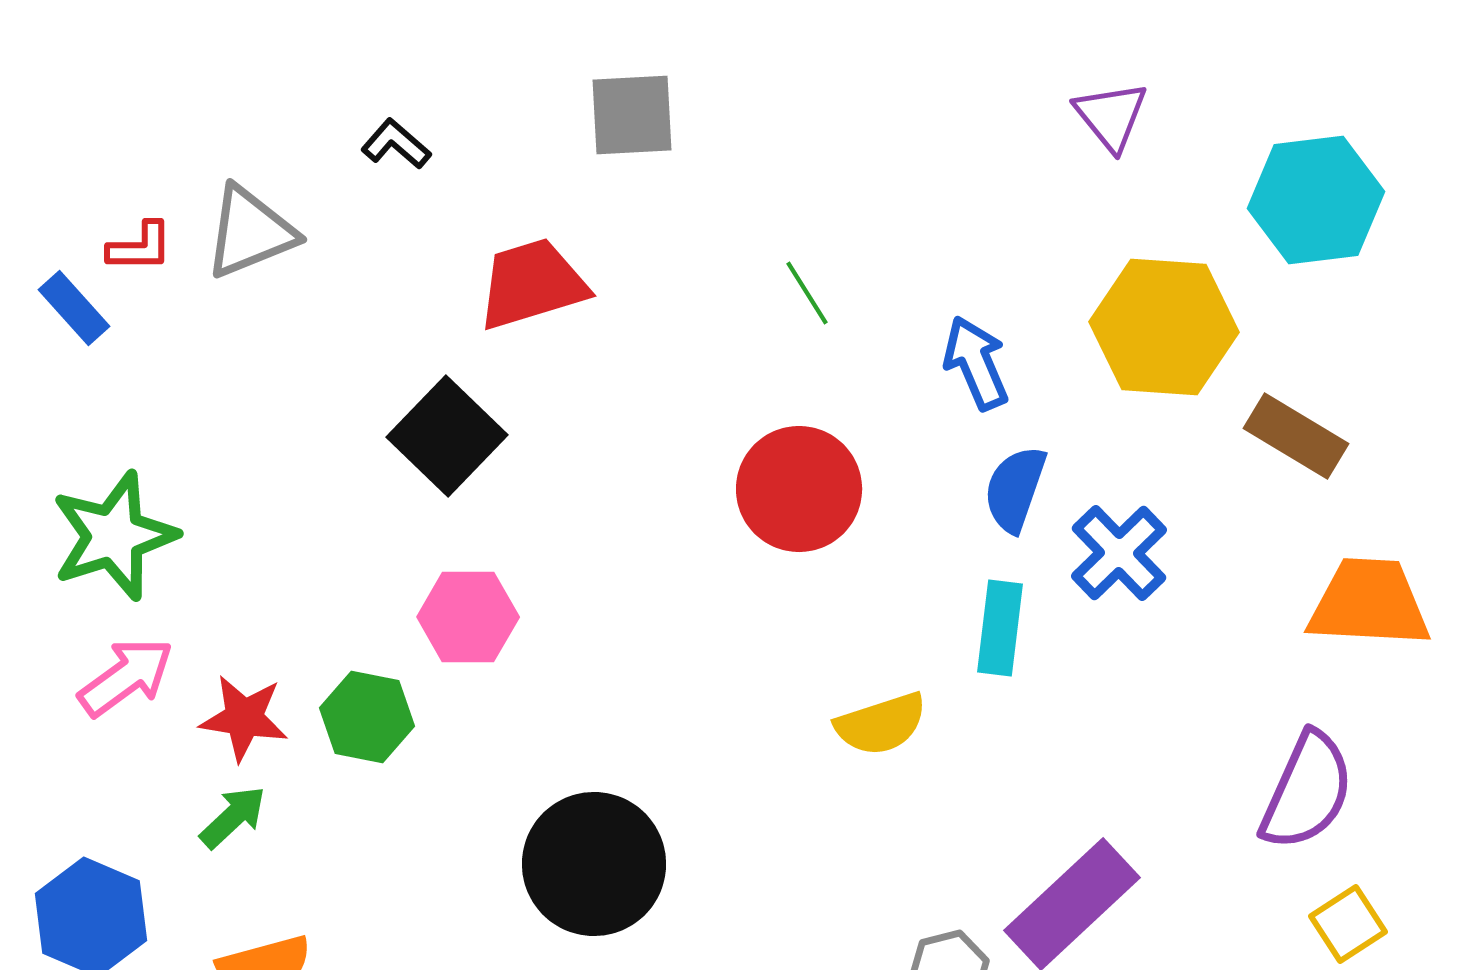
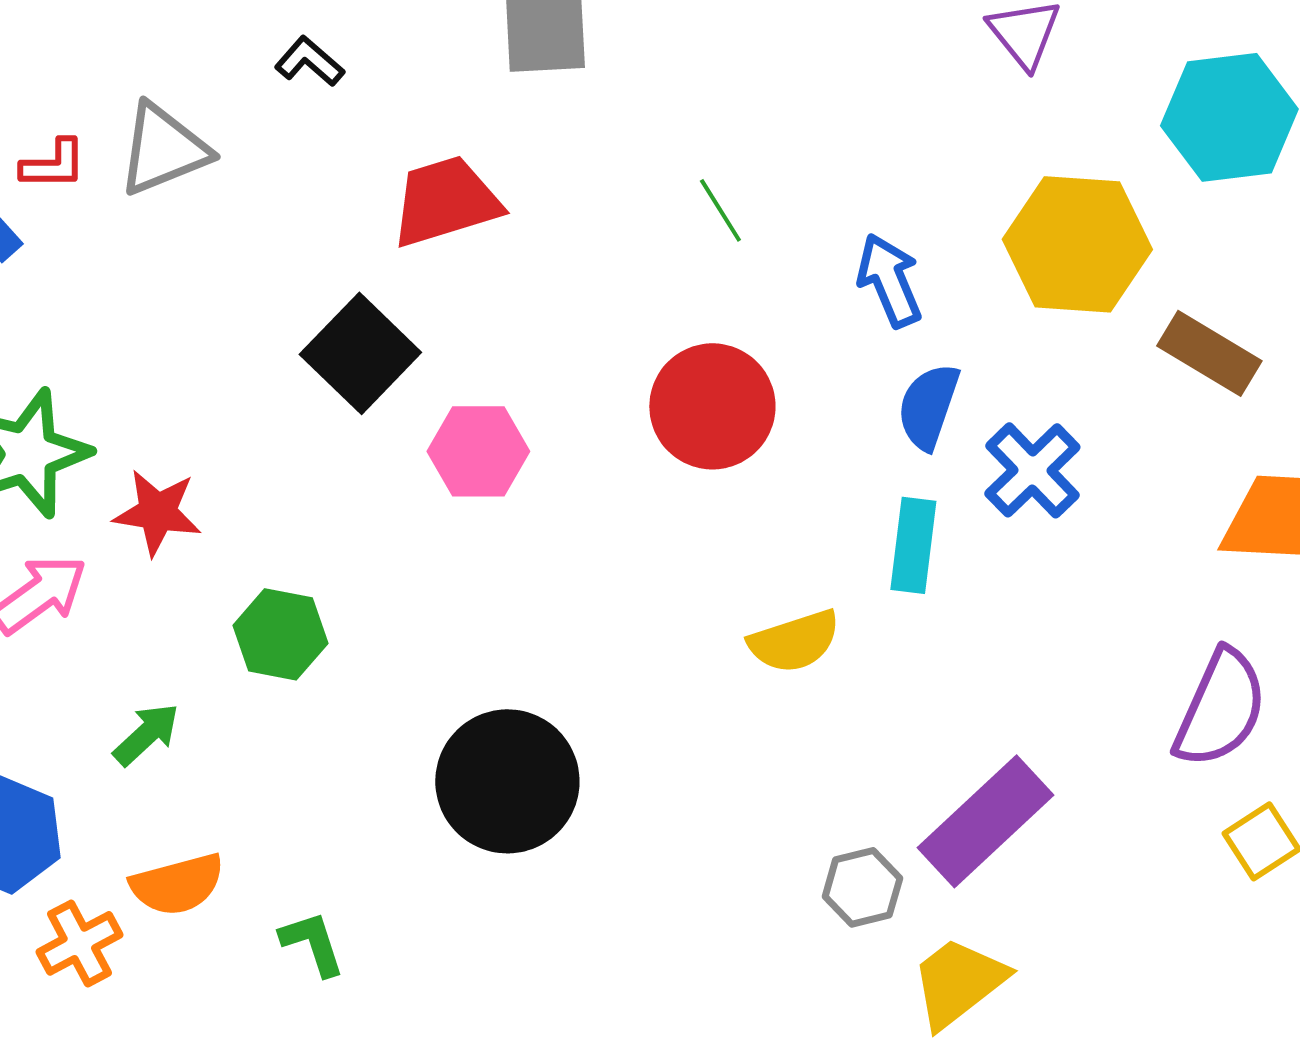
pink hexagon: (468, 617) -> (478, 451), moved
red star: (244, 718) -> (157, 512), moved

